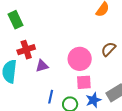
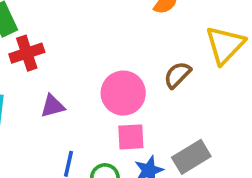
red cross: (26, 50) -> (27, 53), moved

